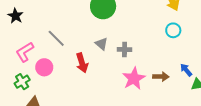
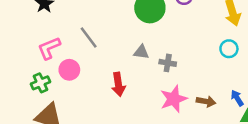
gray triangle: (101, 44) -> (141, 52), turned -40
red arrow: (82, 63) -> (118, 84), moved

